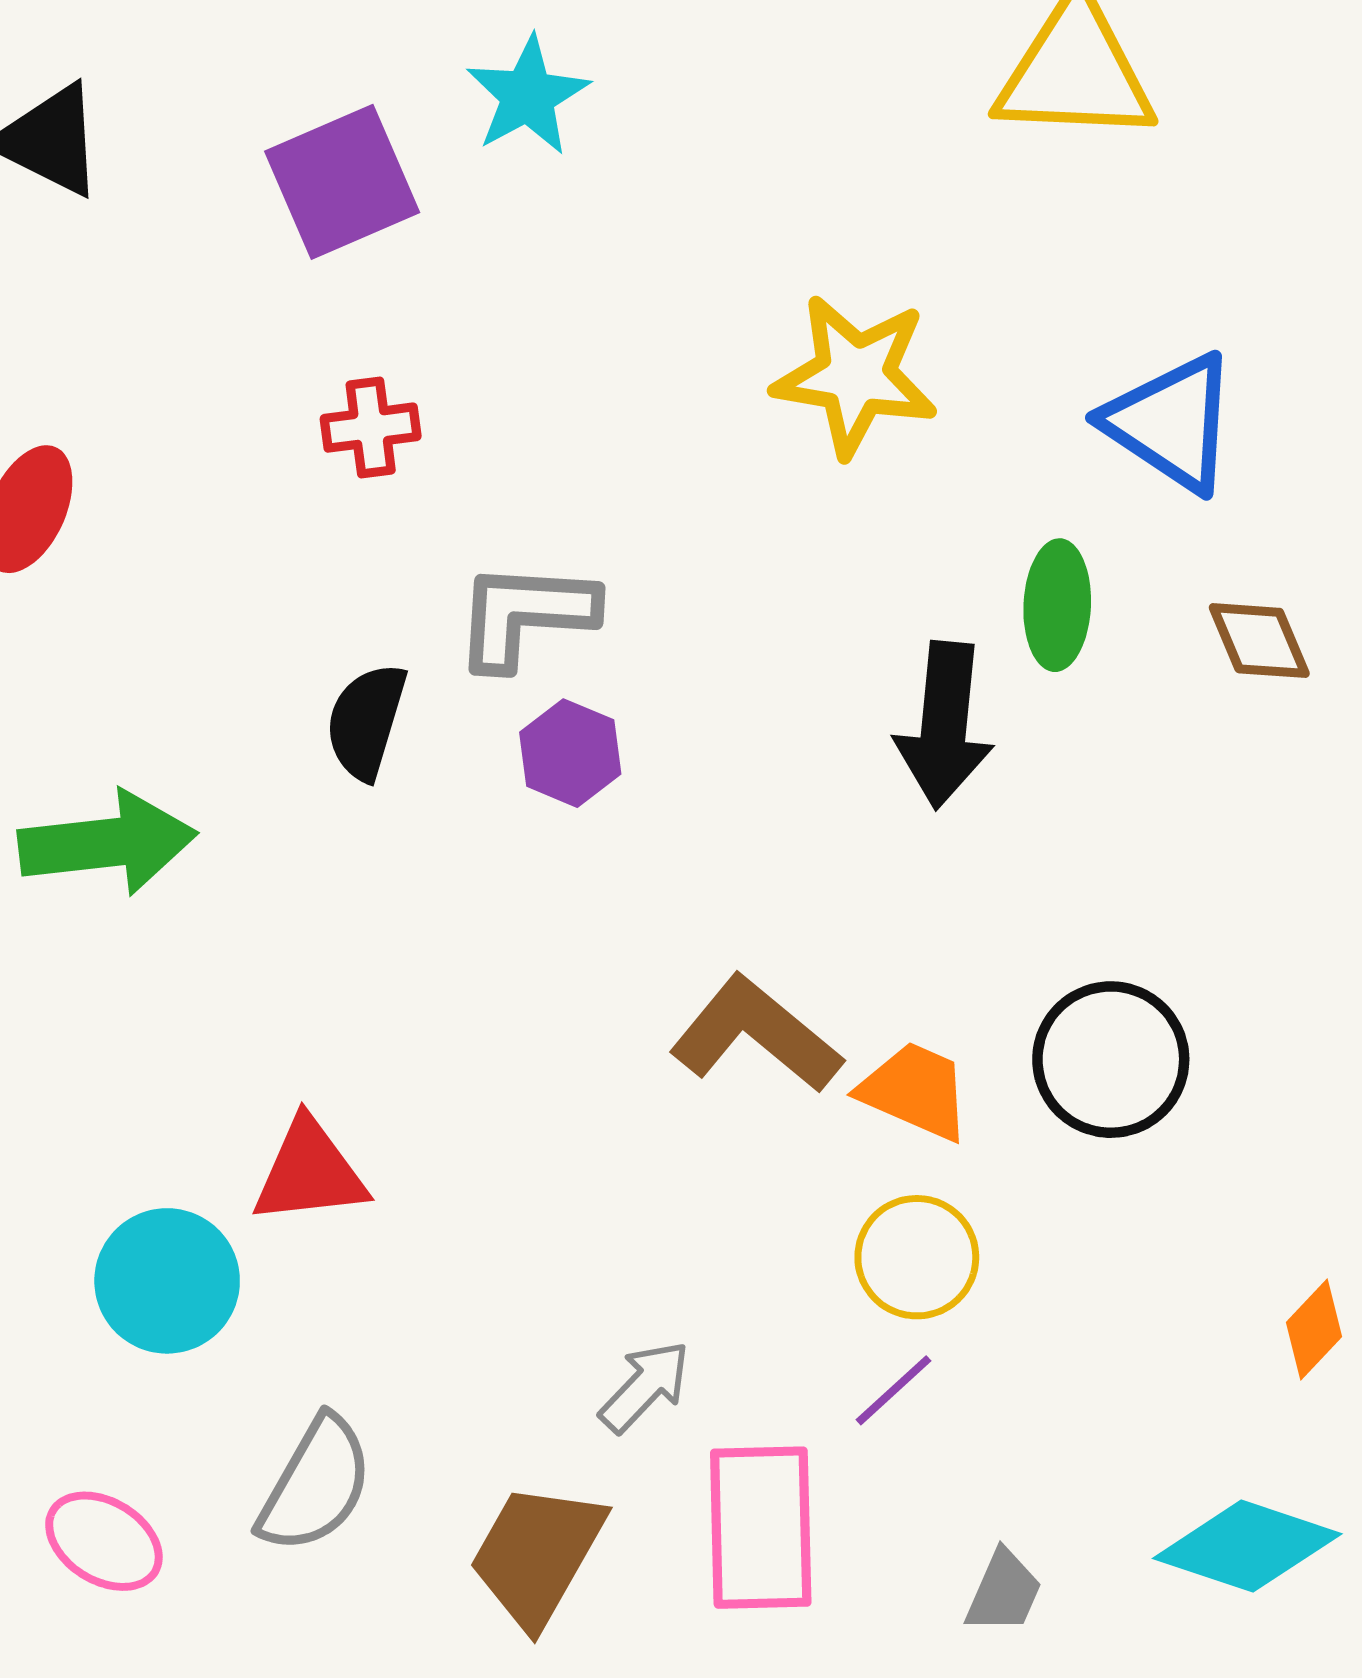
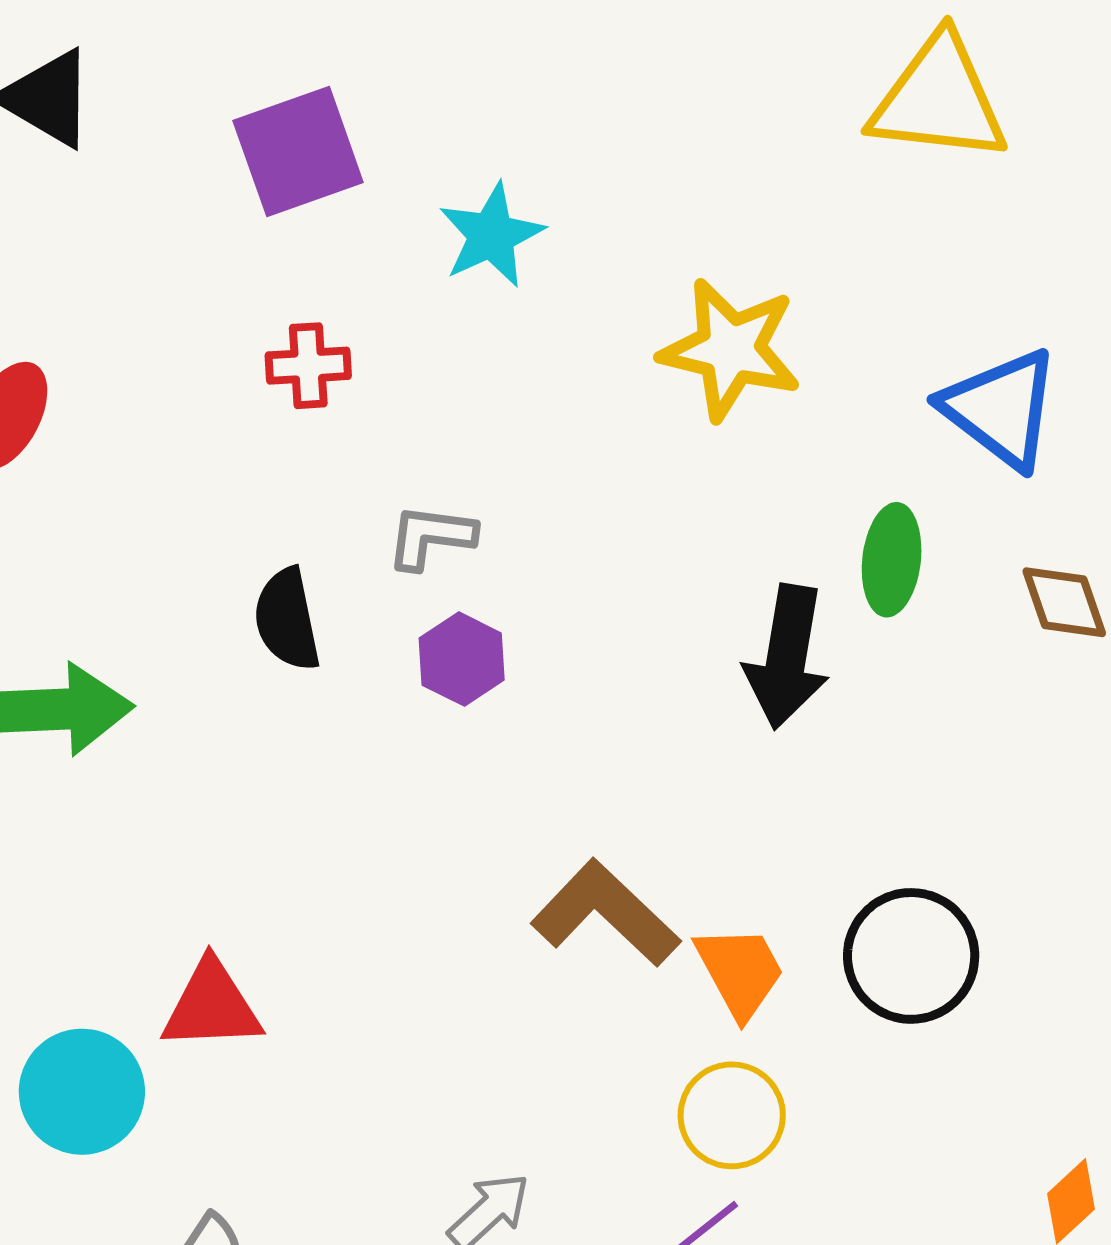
cyan star: (528, 96) -> (491, 235), moved
gray L-shape: (525, 615) -> (431, 537), size x0.7
black semicircle: (366, 721) -> (287, 619), turned -32
orange trapezoid: (915, 1091) -> (740, 971), turned 34

